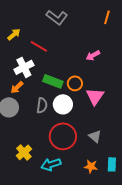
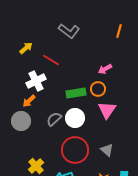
green rectangle: (53, 81) -> (76, 93), moved, turned -30
orange circle: (75, 83) -> (98, 89), moved
gray semicircle: (42, 105) -> (54, 119), turned -140

